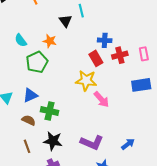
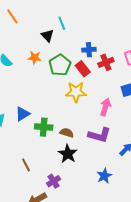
green pentagon: (37, 62) -> (60, 65), moved
pink arrow: (101, 99) -> (105, 107), moved, turned -114
brown semicircle: (29, 120) -> (67, 133), moved
black star: (53, 141) -> (68, 154), moved, turned 30
purple L-shape: (92, 143) -> (99, 135), moved

